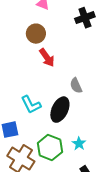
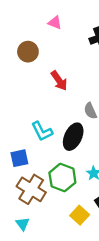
brown circle: (36, 34) -> (28, 52), moved

